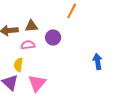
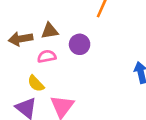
yellow semicircle: (18, 65) -> (36, 84), turned -48

